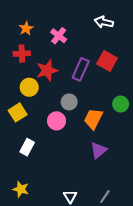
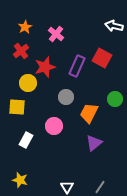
white arrow: (104, 22) -> (114, 26), moved
red cross: (22, 54) -> (21, 51), turned -35
yellow square: (18, 112) -> (17, 107), turned 36
pink circle: (57, 121) -> (54, 126), moved

